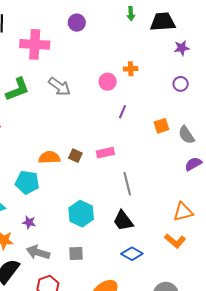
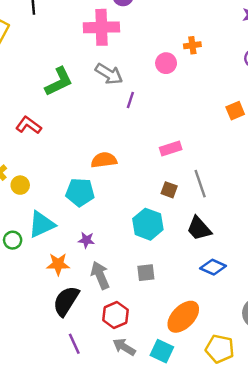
pink cross: (35, 44) -> (101, 27), moved
purple line: (122, 112) -> (130, 100), moved
brown square: (75, 156) -> (169, 190), moved
gray arrow: (38, 252) -> (100, 275), turned 55

